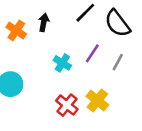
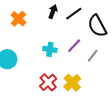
black arrow: (44, 22) -> (53, 12), moved
cyan cross: (62, 63) -> (50, 49), turned -32

